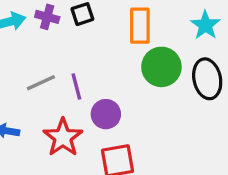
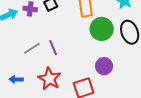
purple circle: (106, 114) -> (104, 66), moved

